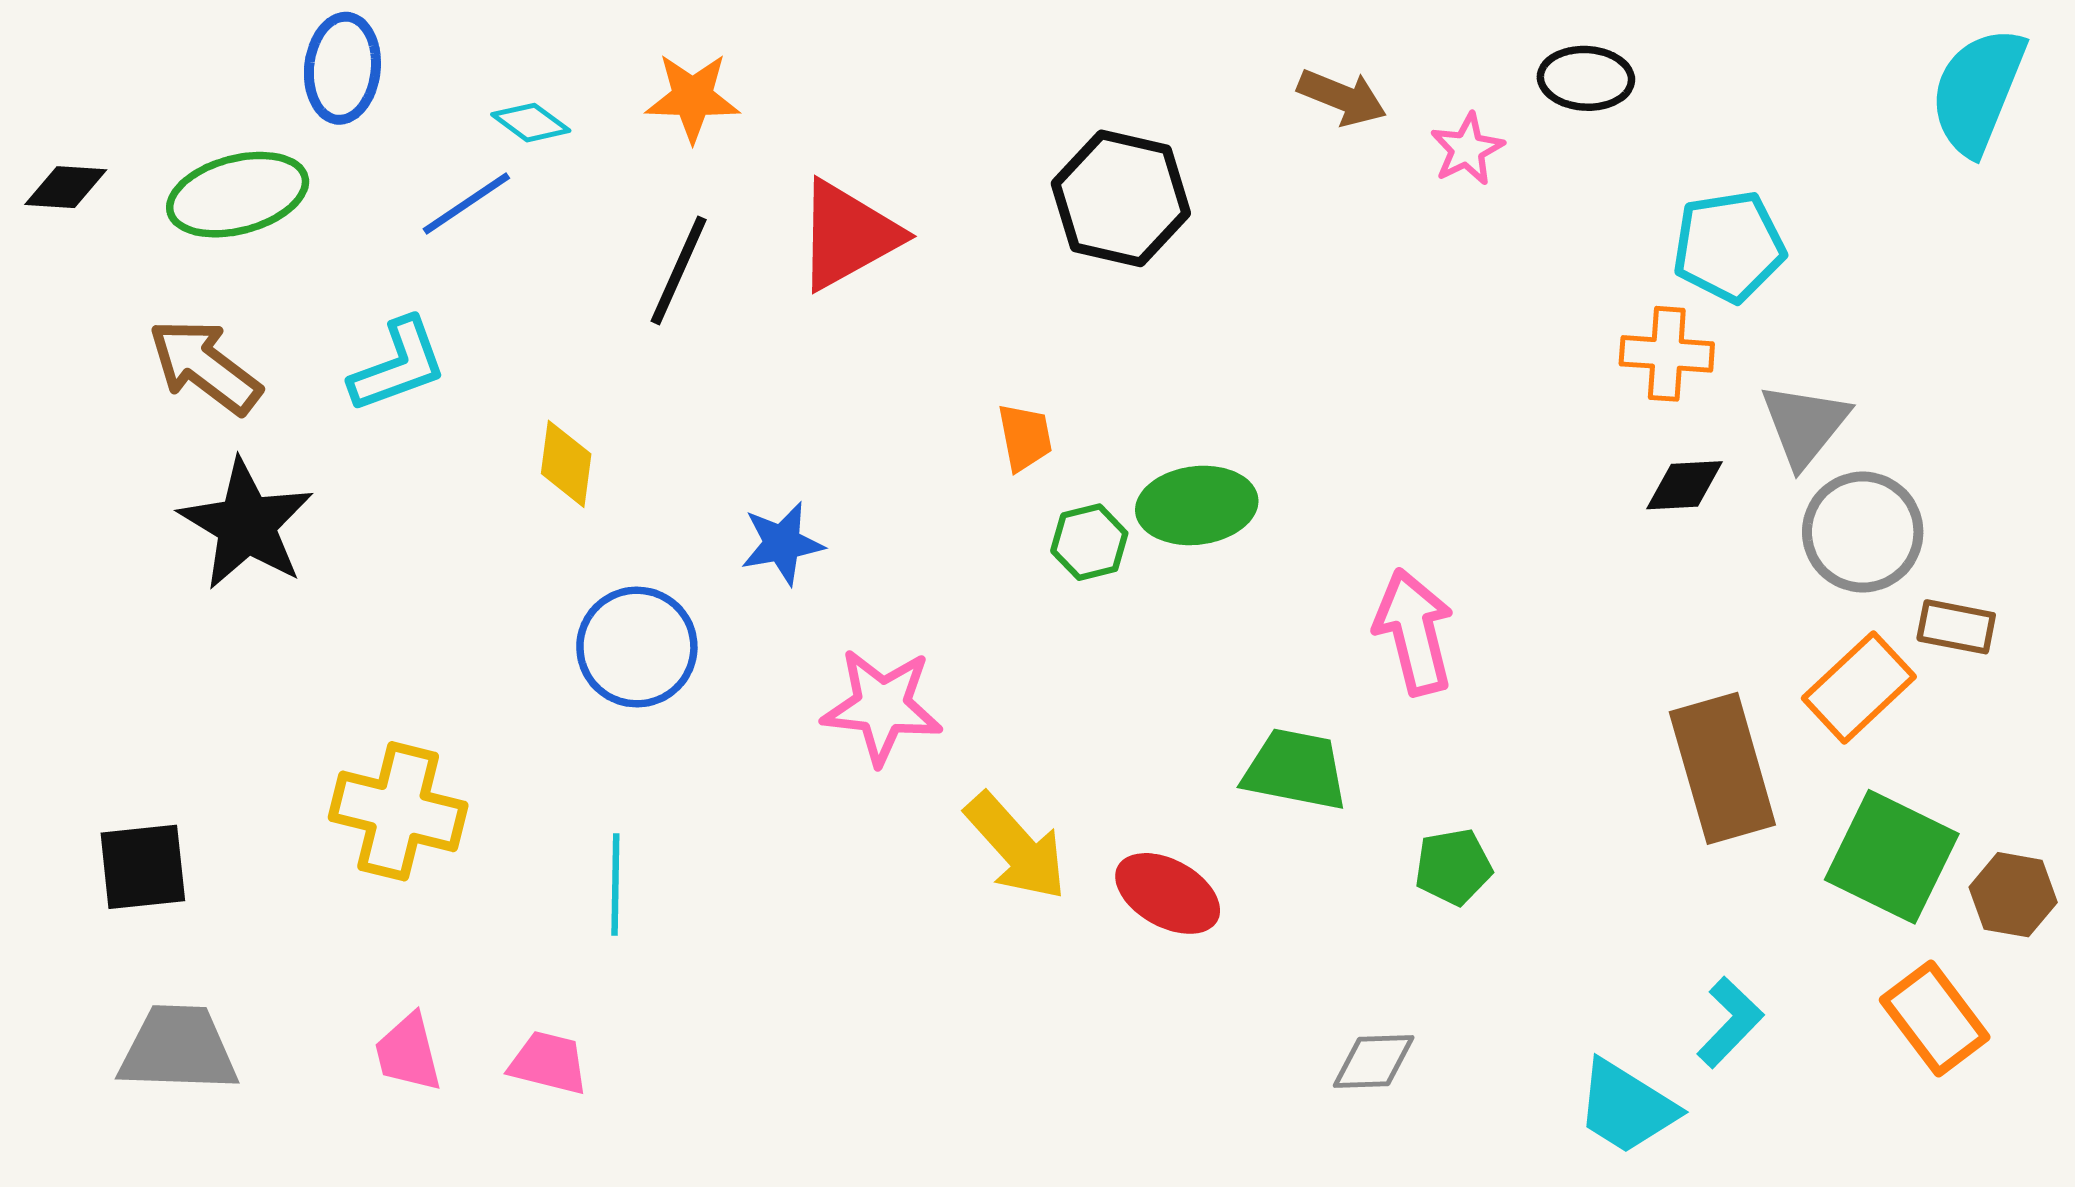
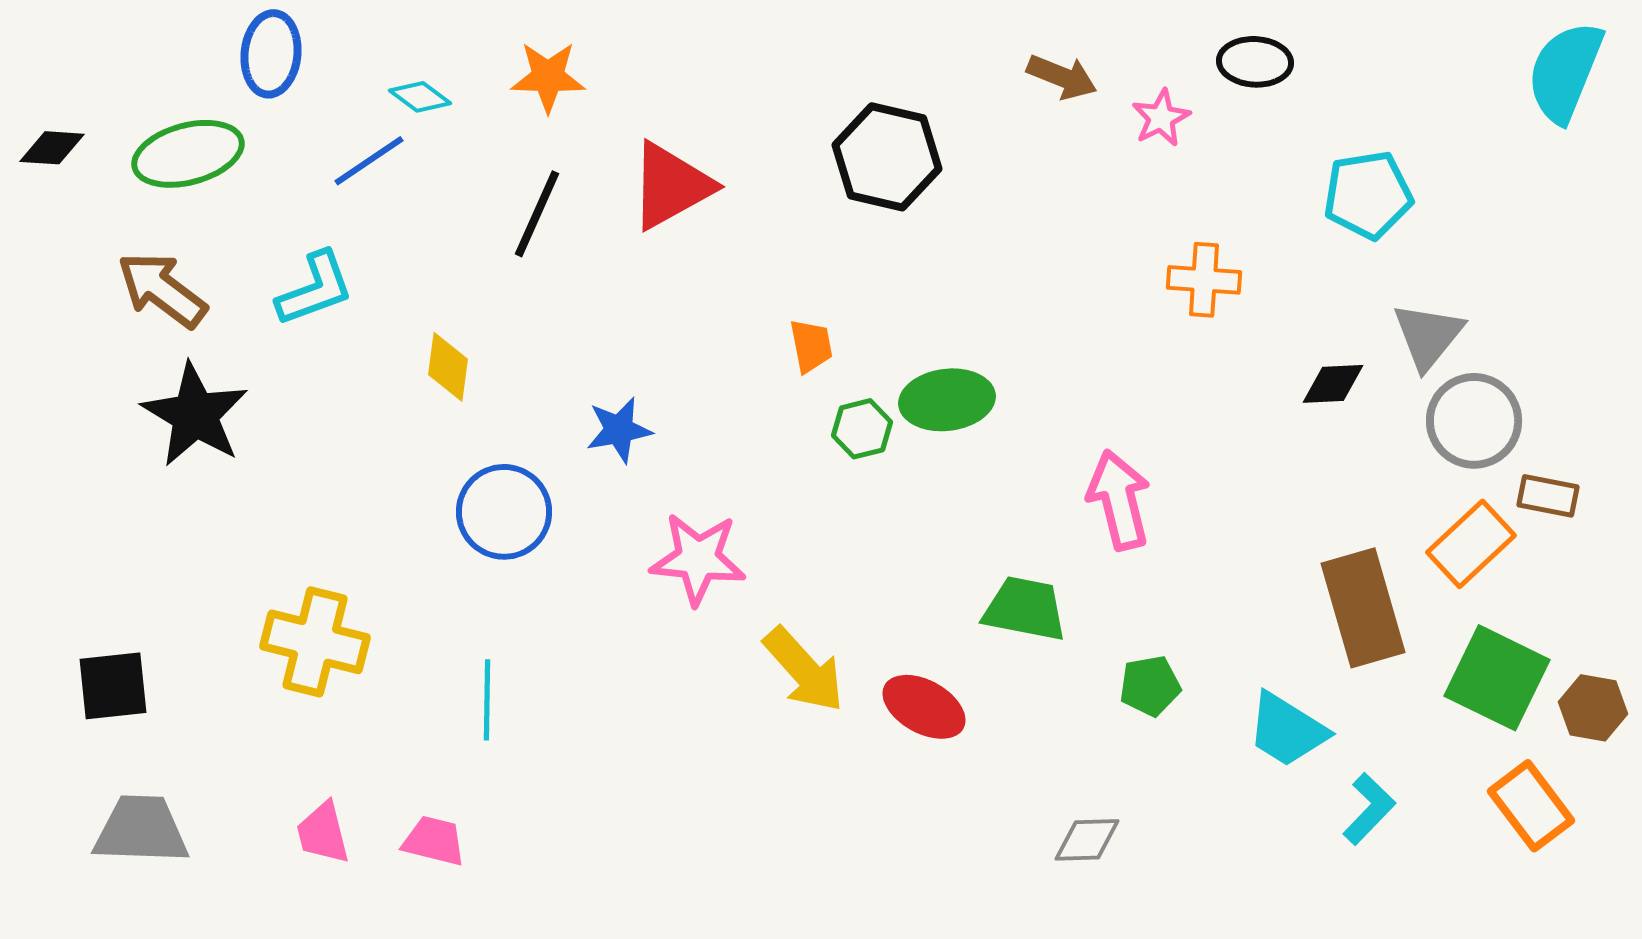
orange cross: (1667, 354) -> (1204, 280), moved
cyan trapezoid: (1626, 1107) -> (1287, 730), moved

